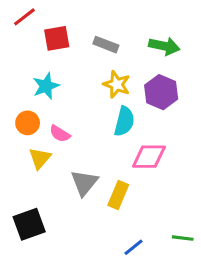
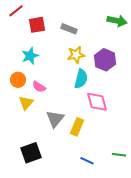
green arrow: (164, 46) -> (117, 21), moved
yellow star: (117, 84) -> (76, 55), turned -30
pink diamond: (149, 157) -> (97, 102), turned 75
black square: (29, 224) -> (31, 153), moved
blue line: (134, 247) -> (87, 161), turned 64

